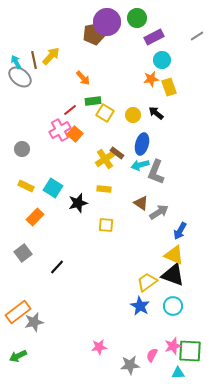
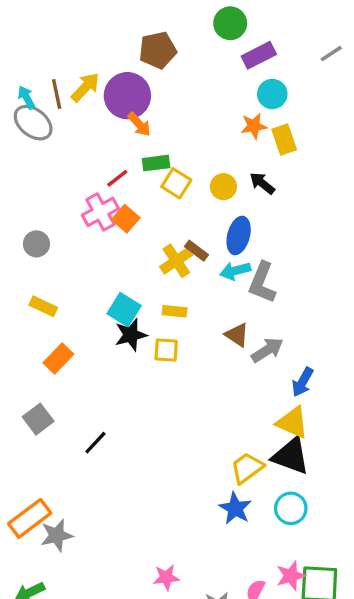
purple circle: (107, 22) -> (127, 96), moved
cyan square: (53, 188) -> (124, 310), moved
yellow square: (106, 225) -> (166, 350), moved

